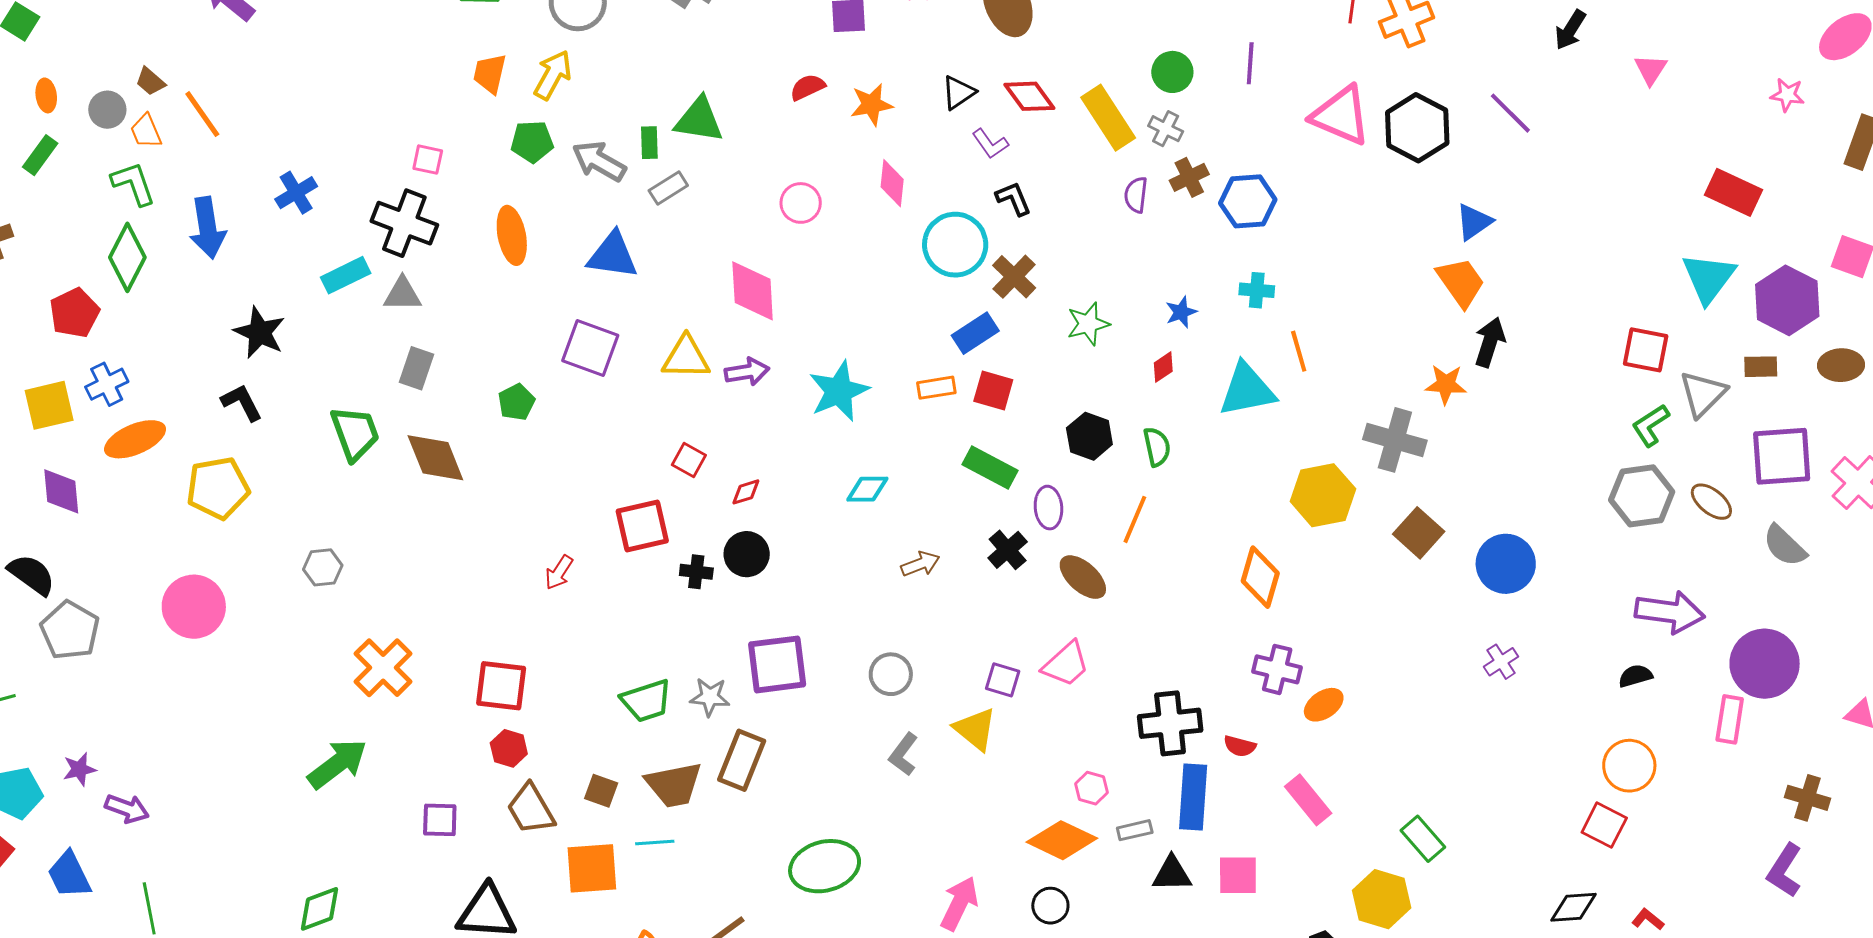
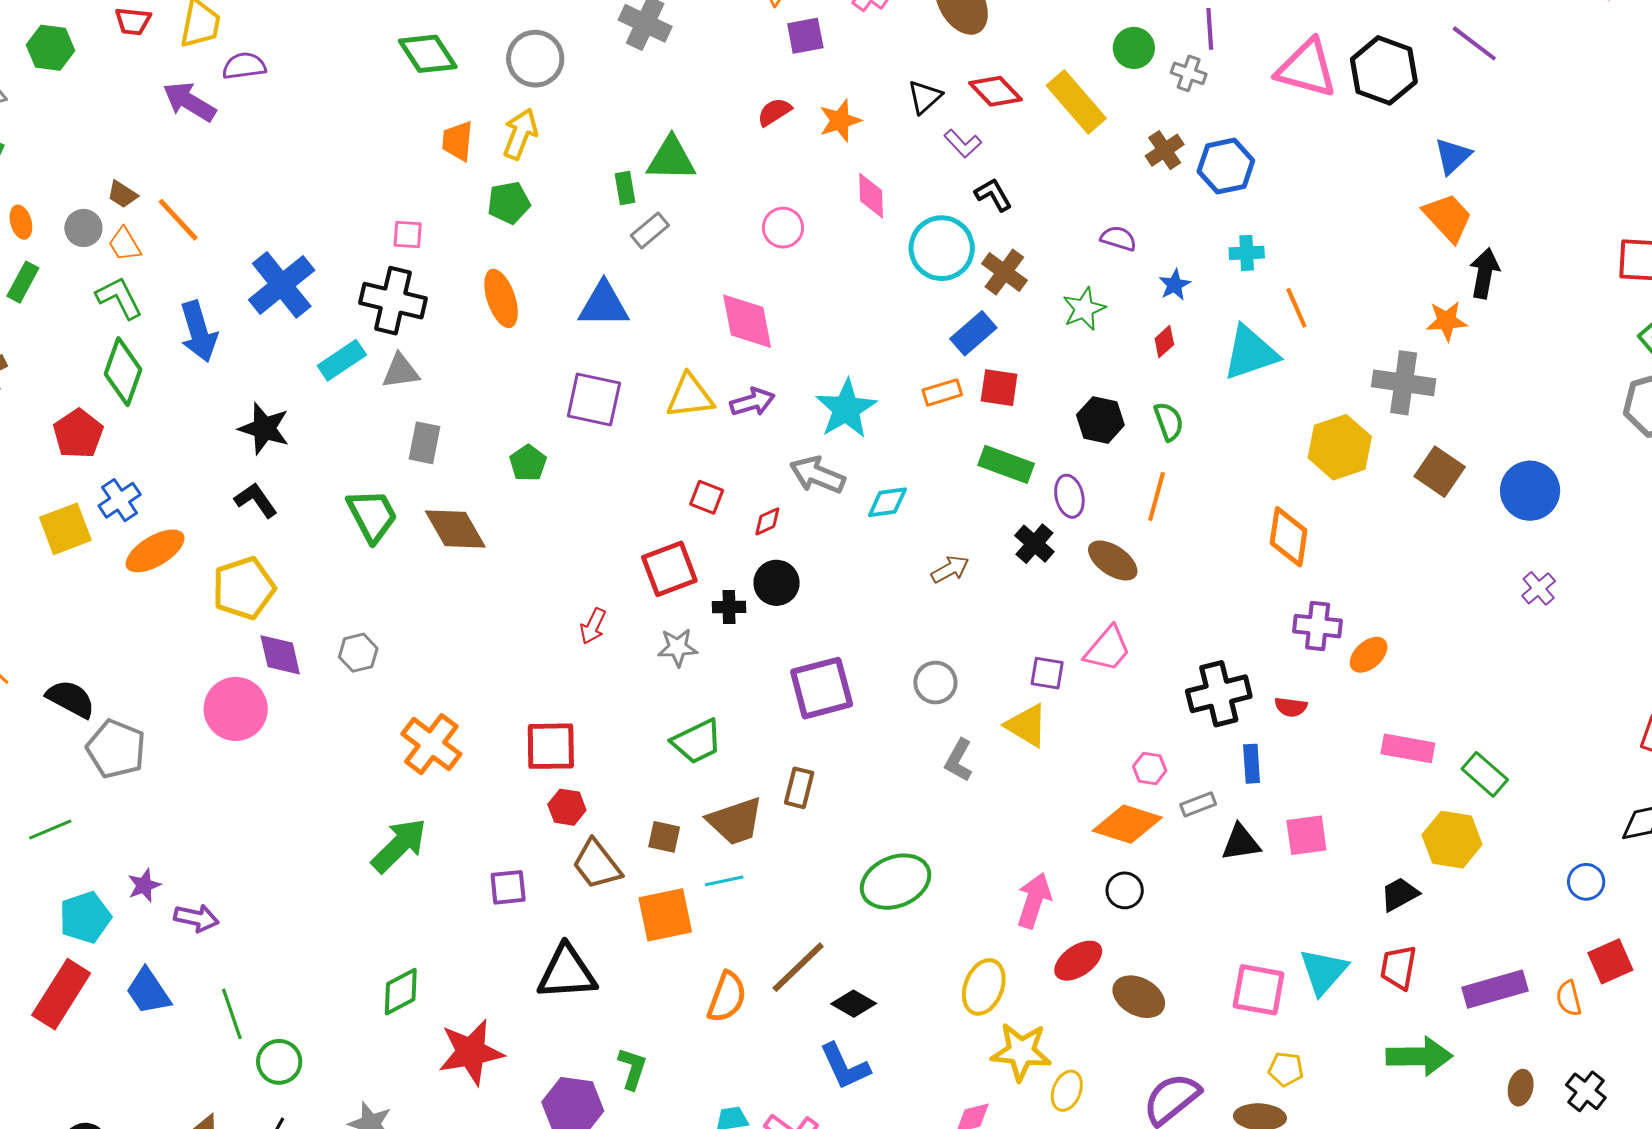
gray cross: (1166, 129) -> (1189, 73), moved
gray arrow: (599, 161) -> (817, 475), moved
blue cross: (296, 193) -> (282, 285), size x1.6
purple semicircle: (1136, 195) -> (1118, 238), moved, turned 108
purple diamond: (61, 491) -> (280, 655), moved
gray star: (710, 697) -> (678, 648), moved
brown rectangle: (742, 760) -> (799, 788), size x0.7
blue rectangle: (1193, 797) -> (1252, 764), size x0.6
pink rectangle: (1308, 800) -> (1408, 748), moved, turned -33

